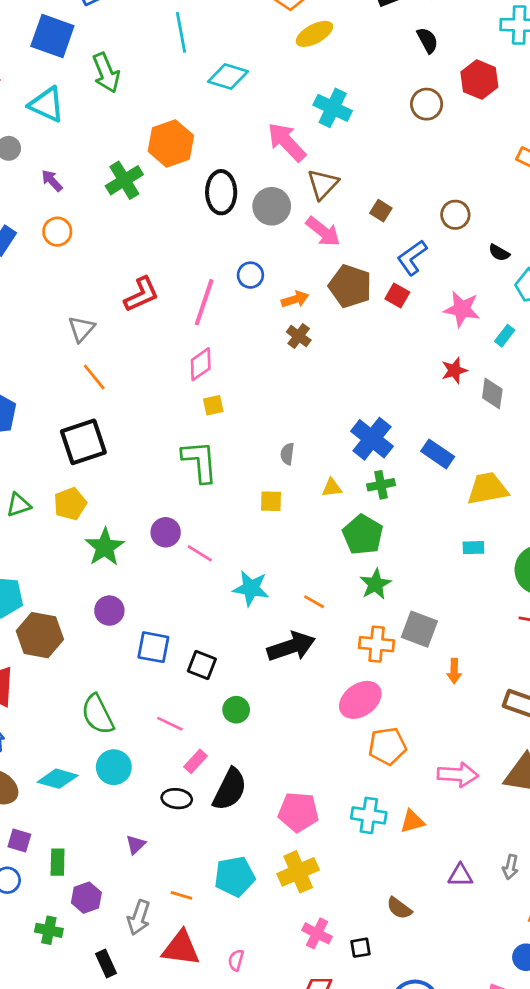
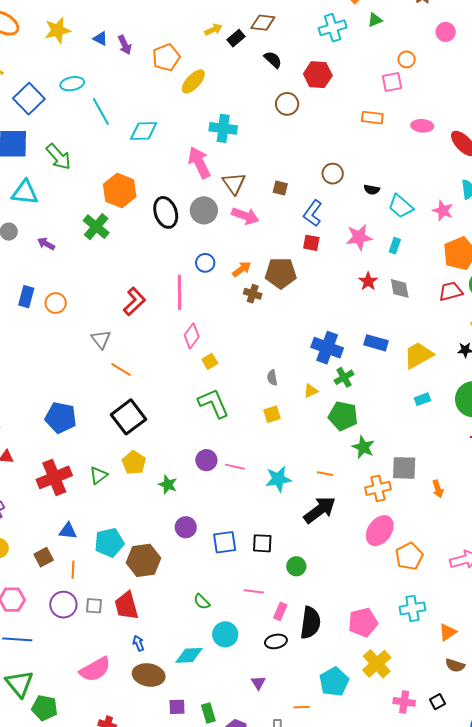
pink arrow: (287, 142) -> (199, 163), turned 36
orange circle: (57, 232) -> (56, 303), moved
brown pentagon: (350, 286) -> (281, 273), moved
green star: (105, 547) -> (168, 485), size x0.7
green semicircle: (98, 714) -> (202, 602), size x0.6
orange triangle: (412, 821) -> (448, 632), moved

